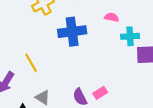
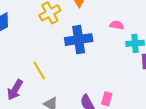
pink rectangle: (100, 93) -> (107, 99), turned -40

